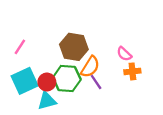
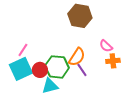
pink line: (20, 47) -> (23, 50), moved
brown hexagon: (74, 47) -> (80, 16), moved
cyan triangle: (47, 101) -> (50, 86), moved

